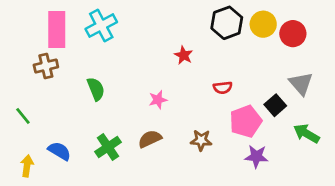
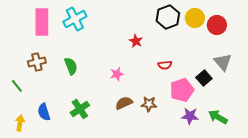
brown cross: (46, 66) -> (37, 62), moved
green arrow: (306, 133) -> (218, 117), moved
brown semicircle: (150, 139) -> (124, 103), moved
blue semicircle: (59, 151) -> (44, 112), turned -138

